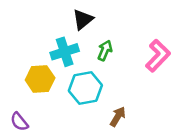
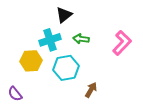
green arrow: (105, 50) -> (81, 39), turned -105

